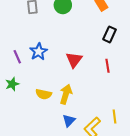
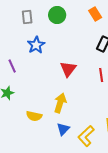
blue star: (39, 52) -> (36, 45), moved
yellow semicircle: (44, 94) -> (34, 116), moved

